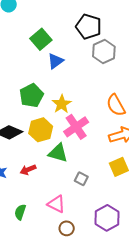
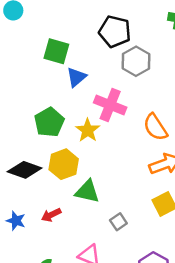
green square: (41, 39) -> (56, 51), turned -30
pink cross: (76, 127) -> (110, 105), moved, turned -30
gray square: (81, 179) -> (118, 222), turned 32

